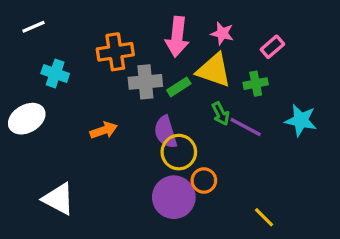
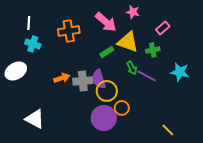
white line: (33, 27) -> (29, 23), moved, turned -64
pink star: (222, 33) -> (133, 12), moved
pink arrow: (177, 37) -> (106, 22), turned -55
gray cross: (145, 82) -> (83, 81), moved
yellow line: (264, 217) -> (168, 130), moved

